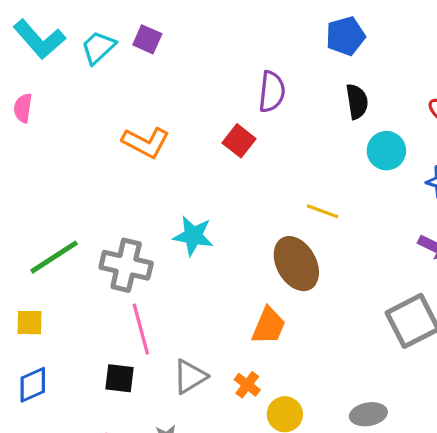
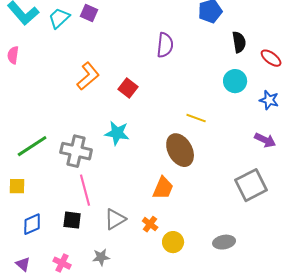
black semicircle: (357, 102) -> (239, 42), moved
red square: (239, 141) -> (128, 88), moved
orange L-shape: (146, 142) -> (88, 76), turned -68
blue diamond: (33, 385) -> (32, 224), moved

